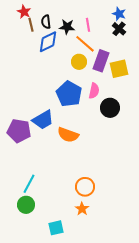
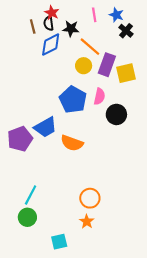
red star: (24, 12) -> (52, 13), moved
blue star: (119, 14) -> (116, 15), moved
pink line: (88, 25) -> (94, 15), moved
purple pentagon: (19, 131) -> (20, 139), turned -30

